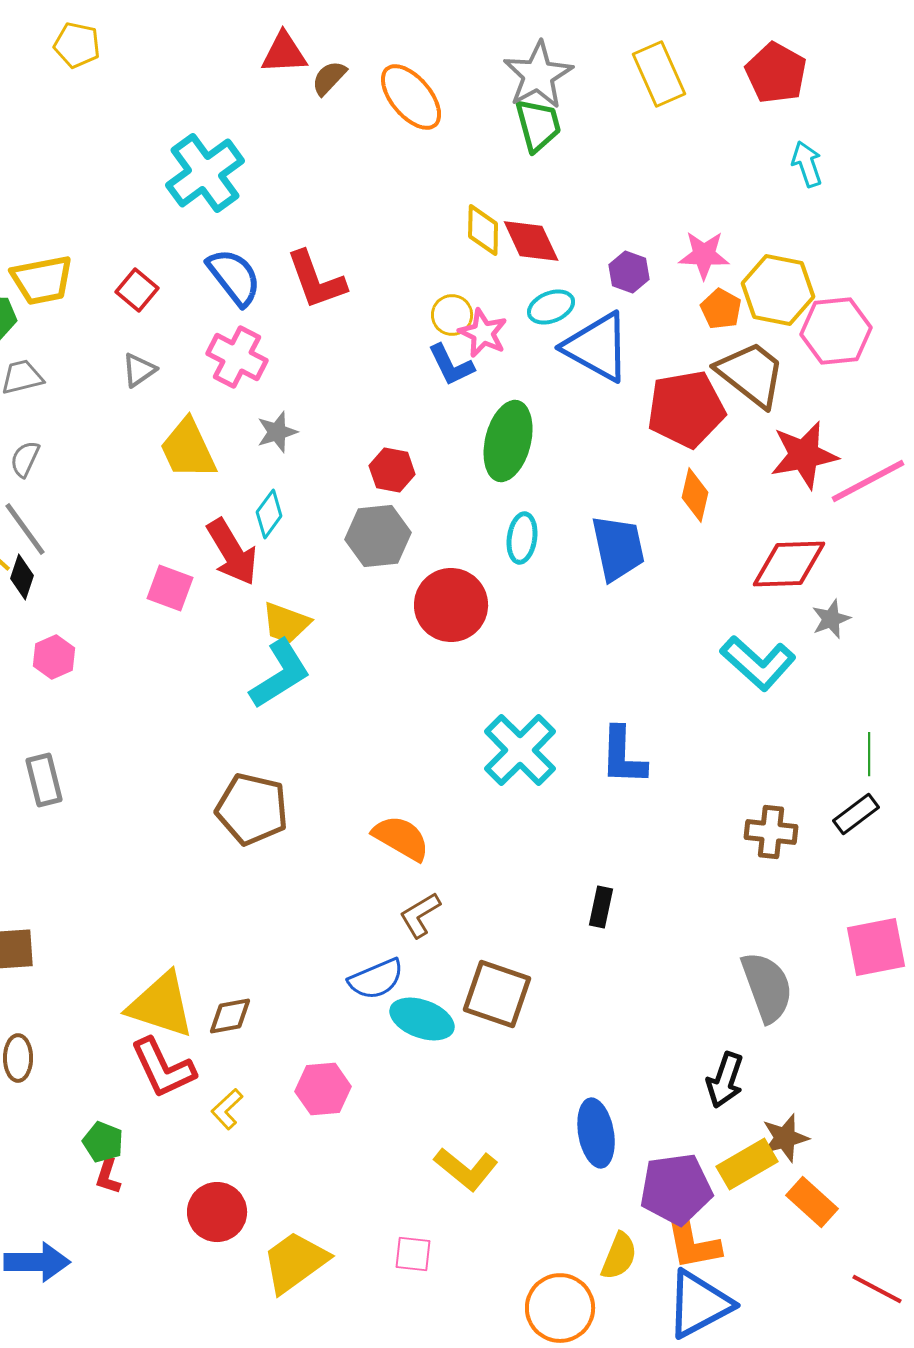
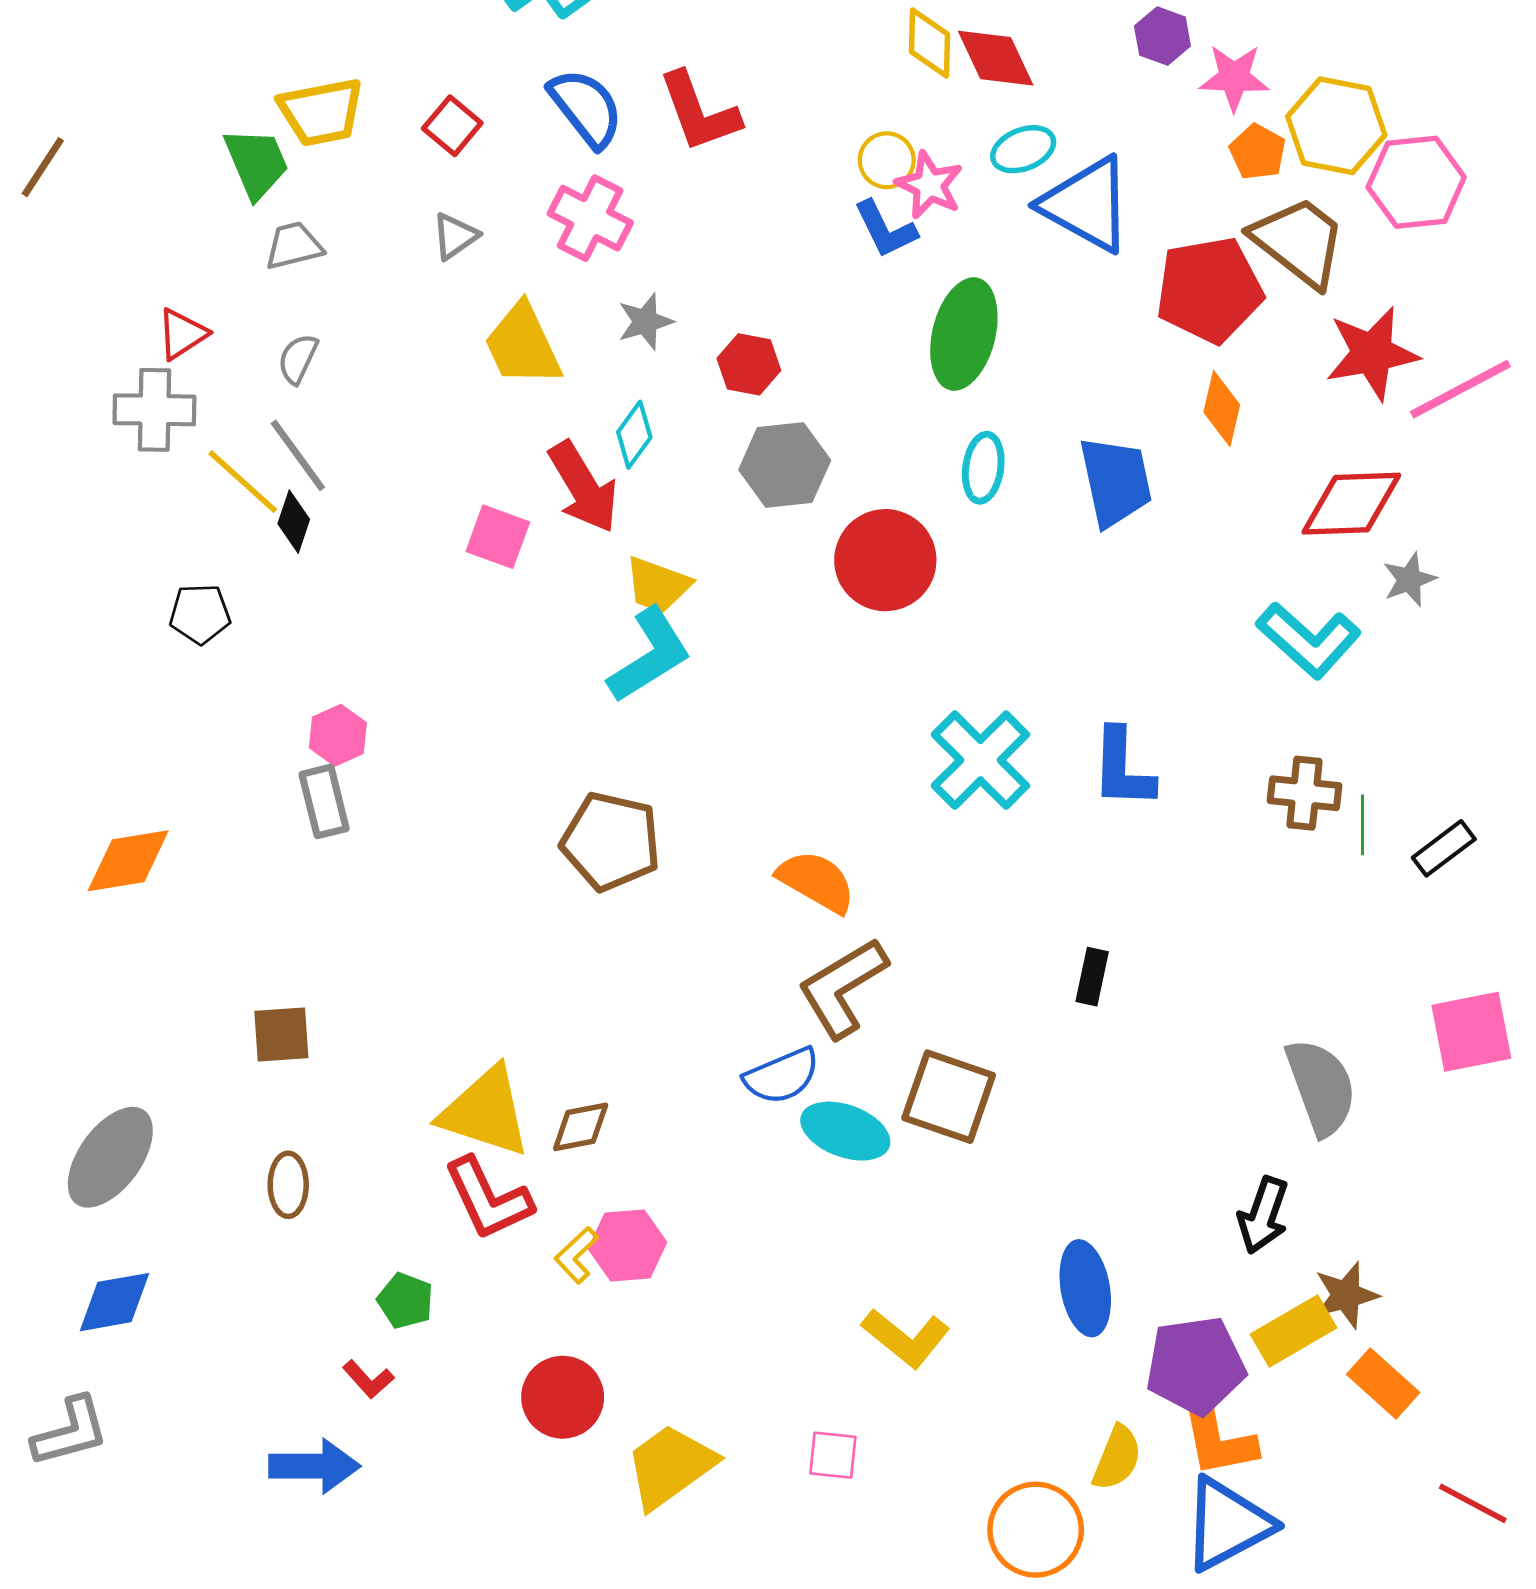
purple hexagon: (629, 272) -> (1162, 36), moved
red hexagon: (392, 470) -> (749, 364), moved
pink hexagon: (54, 657) -> (338, 735), moved
green line: (869, 754) -> (1362, 825), moved
brown cross: (771, 832) -> (1305, 793), moved
brown L-shape: (420, 915) -> (843, 988), size x1.6
pink hexagon: (323, 1089) -> (627, 1246), moved
red L-shape: (108, 1176) -> (368, 1379), moved, turned -60

